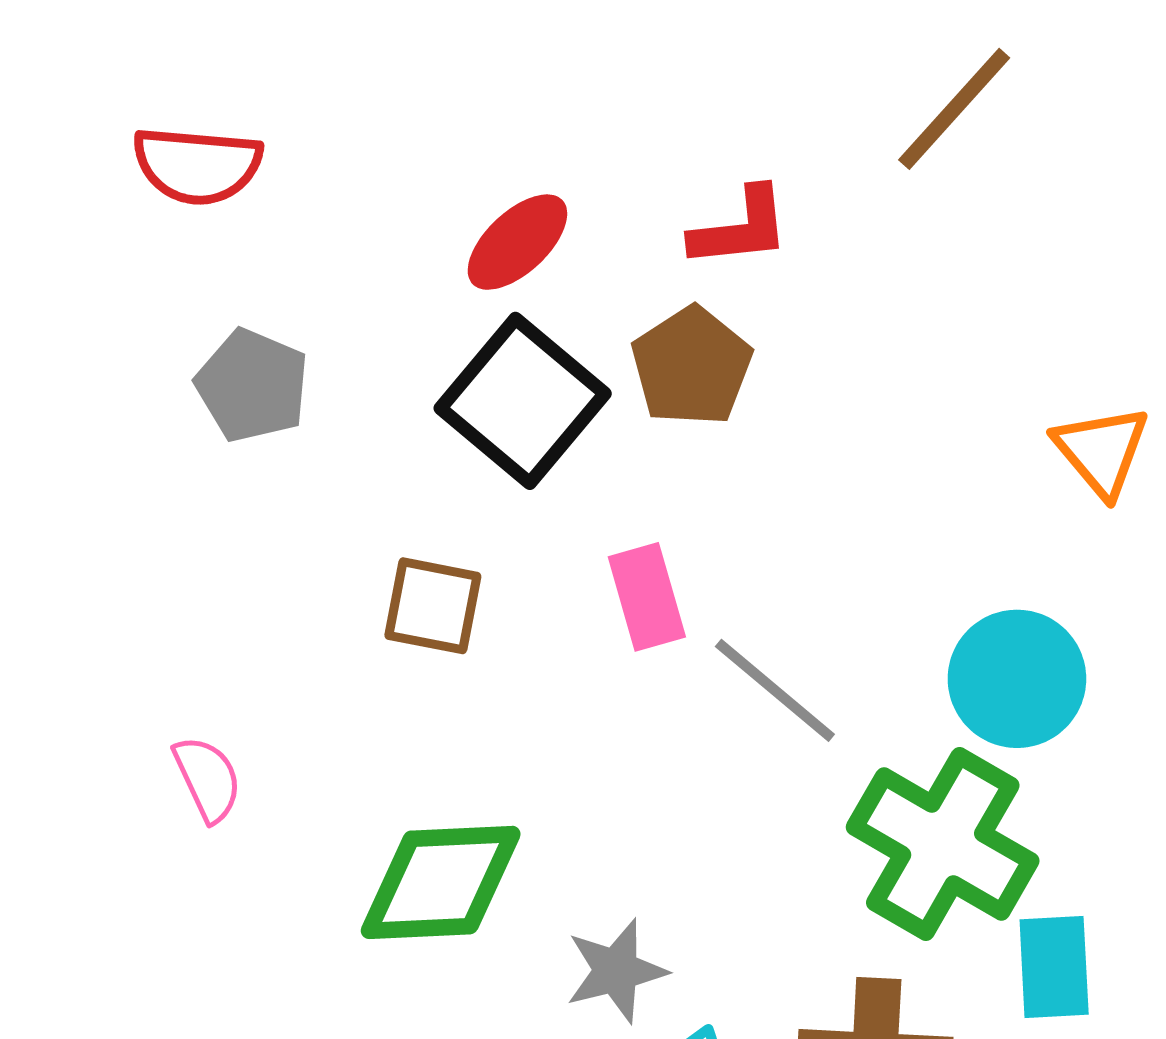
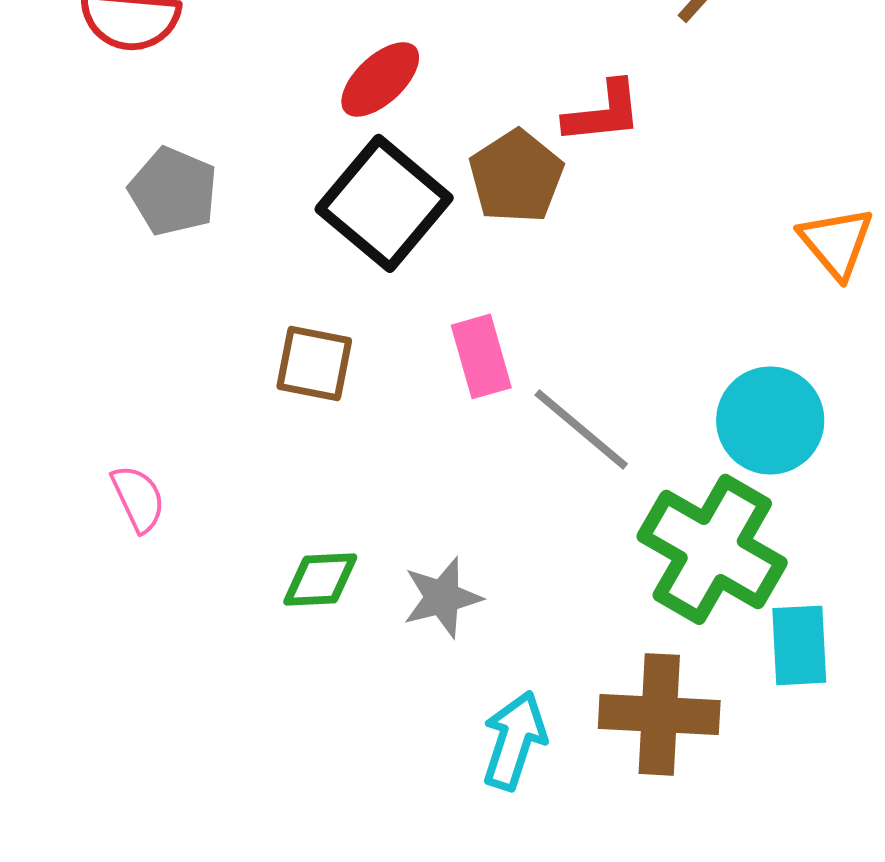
red L-shape: (740, 228) -> (603, 112), moved
green diamond: (441, 882) -> (320, 579), size x0.6
gray star: (616, 971) -> (442, 597), moved

